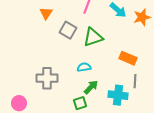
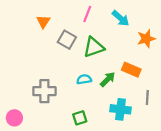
orange star: (142, 17) -> (146, 39), moved
gray line: (135, 81) -> (147, 98), moved
green arrow: (91, 87) -> (108, 79), moved

